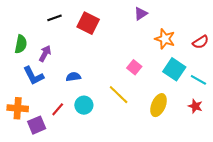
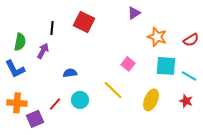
black line: (54, 18) -> (52, 28), moved, turned -64
cyan square: (174, 69) -> (166, 66), turned -30
blue L-shape: (33, 76) -> (15, 69), moved

